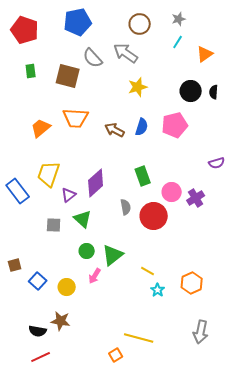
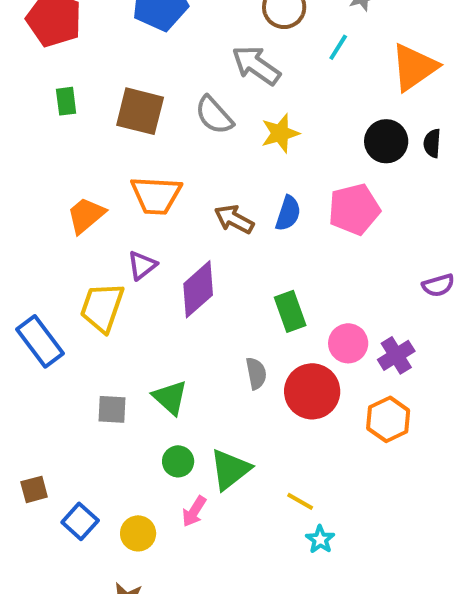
cyan line: (178, 42) -> (338, 47), moved
orange triangle: (205, 54) -> (414, 67), size x1.5
gray semicircle: (93, 58) -> (214, 115), moved
purple diamond: (96, 183) -> (198, 289), moved
purple triangle: (69, 195) -> (142, 265), moved
orange hexagon: (192, 283) -> (388, 419), moved

